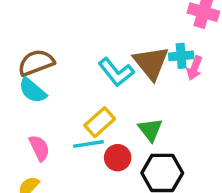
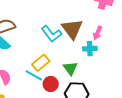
cyan cross: (181, 56) -> (90, 49), moved
cyan line: (89, 144) -> (34, 75), turned 36

